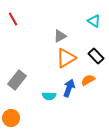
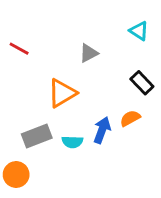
red line: (13, 19) -> (19, 49), moved, turned -32
orange triangle: (66, 58) -> (62, 93), moved
gray rectangle: (17, 80) -> (37, 136), moved, turned 30

